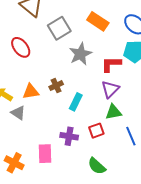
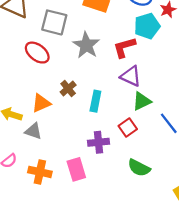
gray square: (59, 28) -> (54, 22), turned -30
red ellipse: (21, 47) -> (37, 53), moved
purple triangle: (110, 89) -> (131, 76), turned -36
orange cross: (14, 163) -> (40, 172), moved

